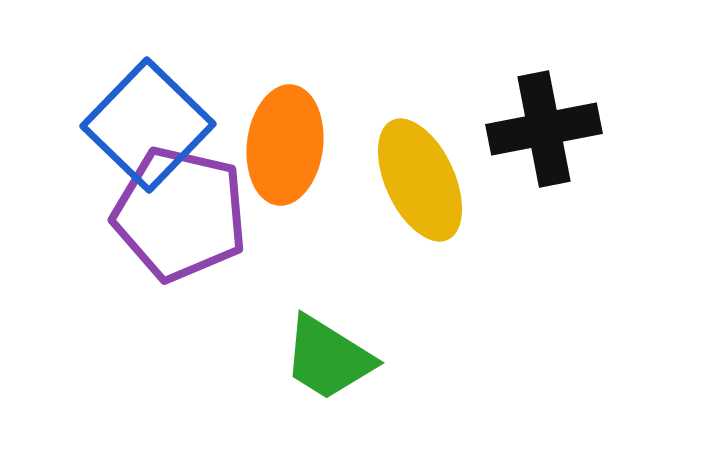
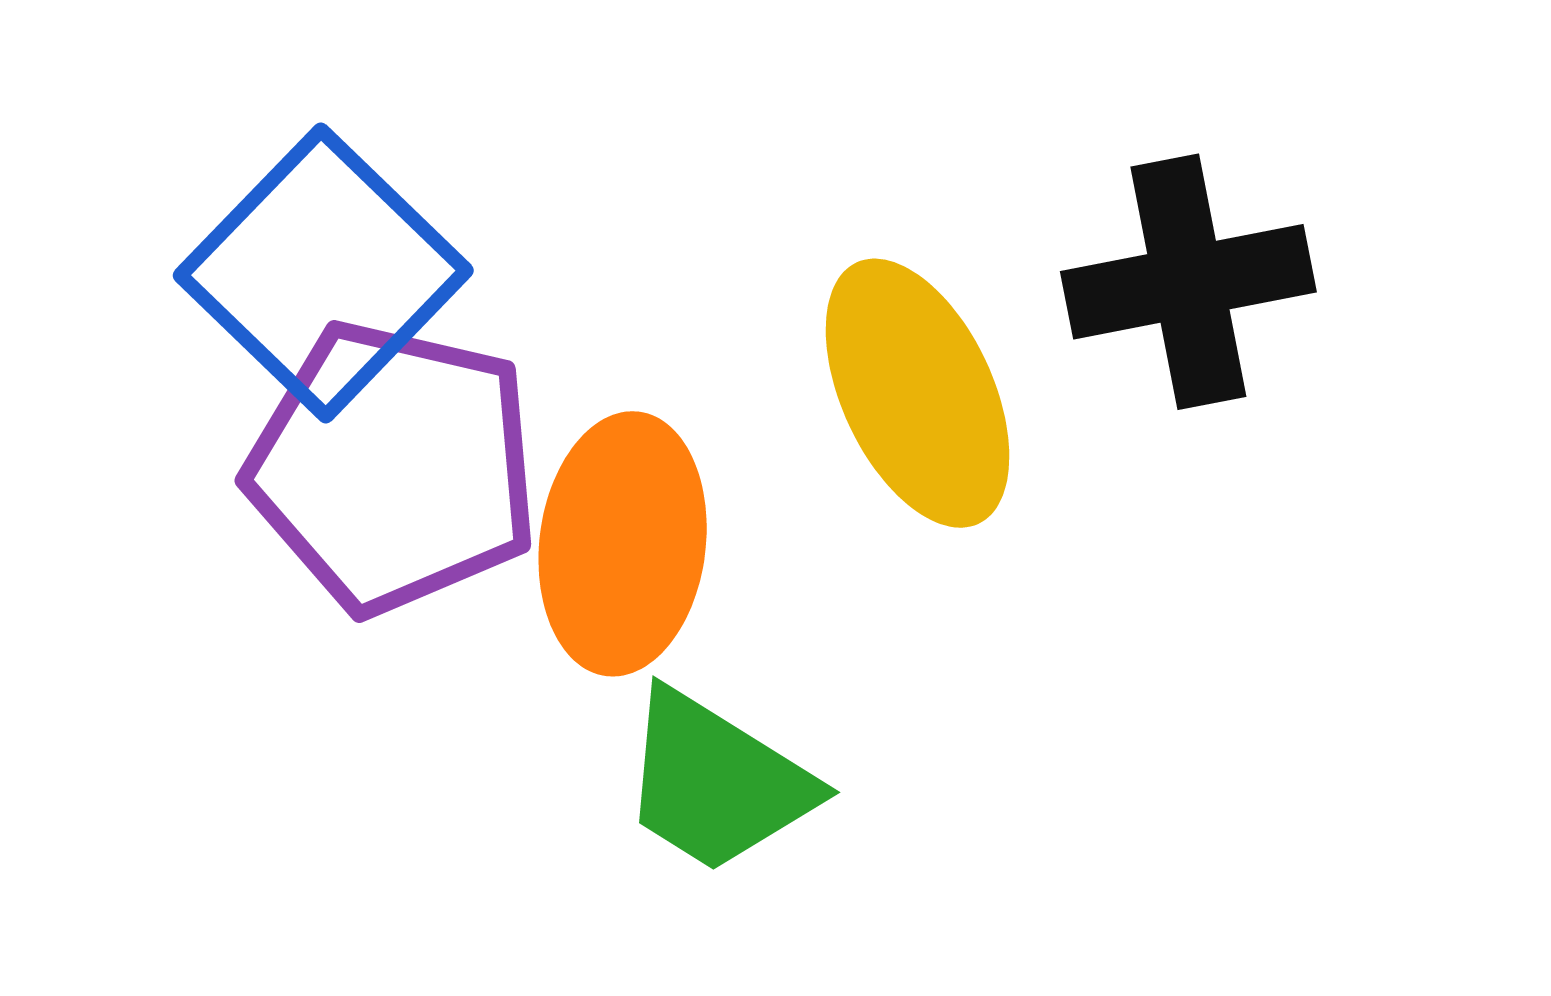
orange ellipse: (285, 145) -> (623, 544), moved

